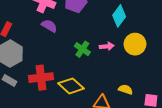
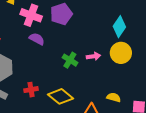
cyan diamond: (119, 16) -> (119, 27), moved
red cross: (41, 78) -> (31, 90), size x0.6

